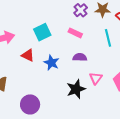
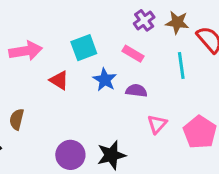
blue star: (51, 63) -> (105, 80), moved
black star: (76, 89) -> (111, 155), moved
purple circle: (30, 104) -> (70, 155), moved

